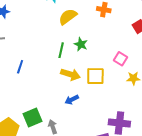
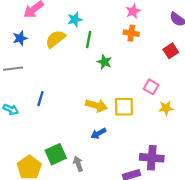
yellow semicircle: (68, 17) -> (55, 39), moved
green star: (81, 44) -> (104, 62), moved
green line: (61, 50) -> (89, 40), moved

